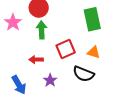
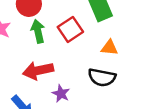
red square: (66, 49) -> (70, 29), moved
red arrow: (36, 60) -> (38, 71), size x1.6

